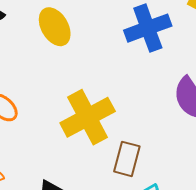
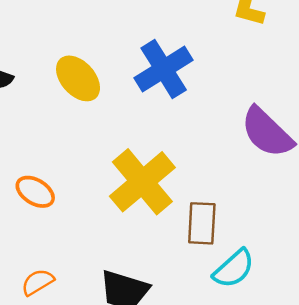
blue cross: (148, 28) -> (164, 69), moved

